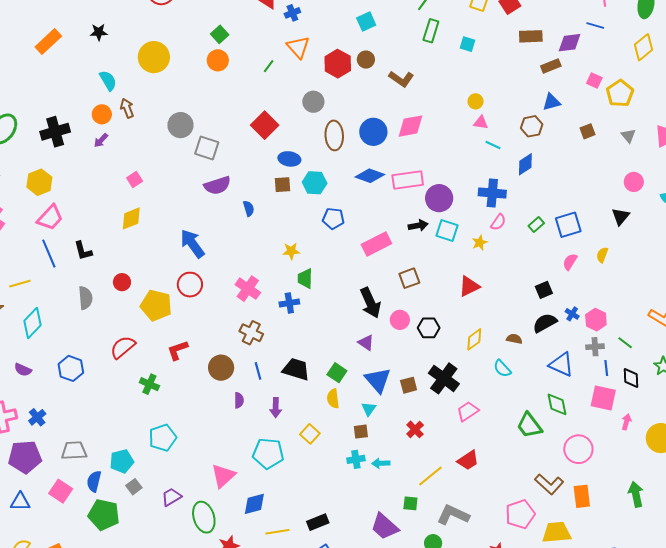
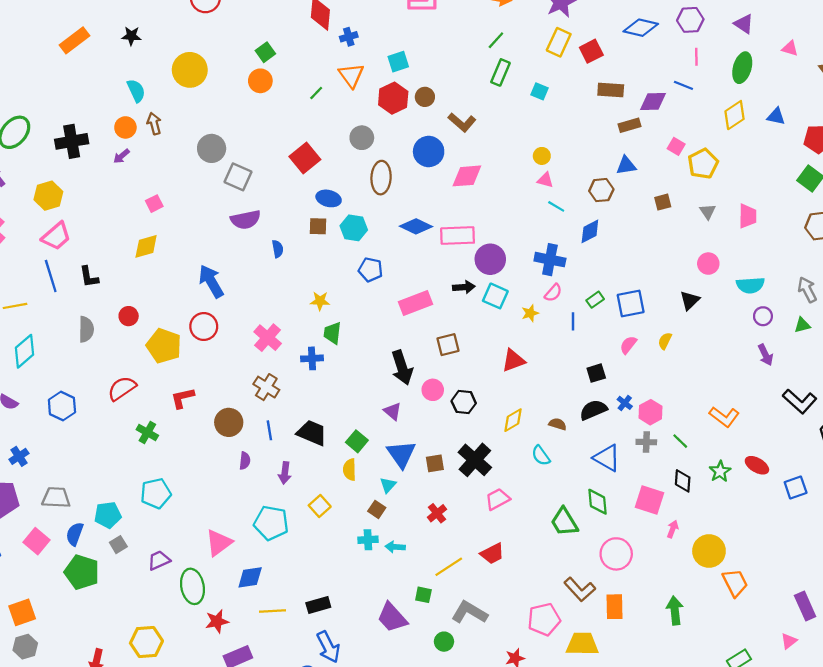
cyan square: (366, 22) -> (398, 62), moved
blue circle: (373, 132) -> (429, 151), moved
blue line: (606, 368) -> (573, 321), moved
brown square: (361, 432) -> (377, 509), turned 35

